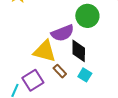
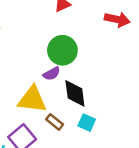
green circle: (87, 16) -> (62, 50), moved
purple semicircle: (63, 33) -> (52, 74), size x0.6

